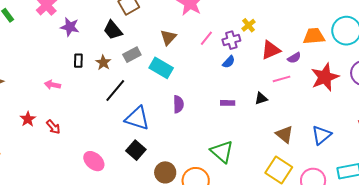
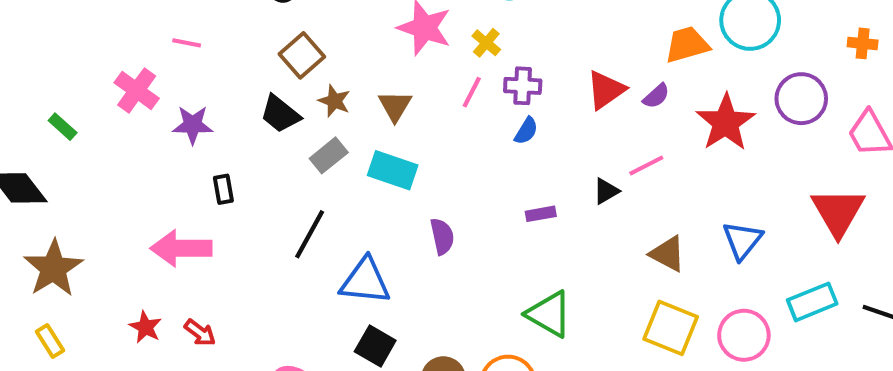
yellow cross: (248, 25) -> (486, 43), moved
purple cross: (231, 40) -> (523, 86), turned 30
brown star: (103, 63) -> (334, 101), moved
pink line: (282, 79) -> (646, 165), moved
pink arrow: (52, 85) -> (181, 248), size x1.8

